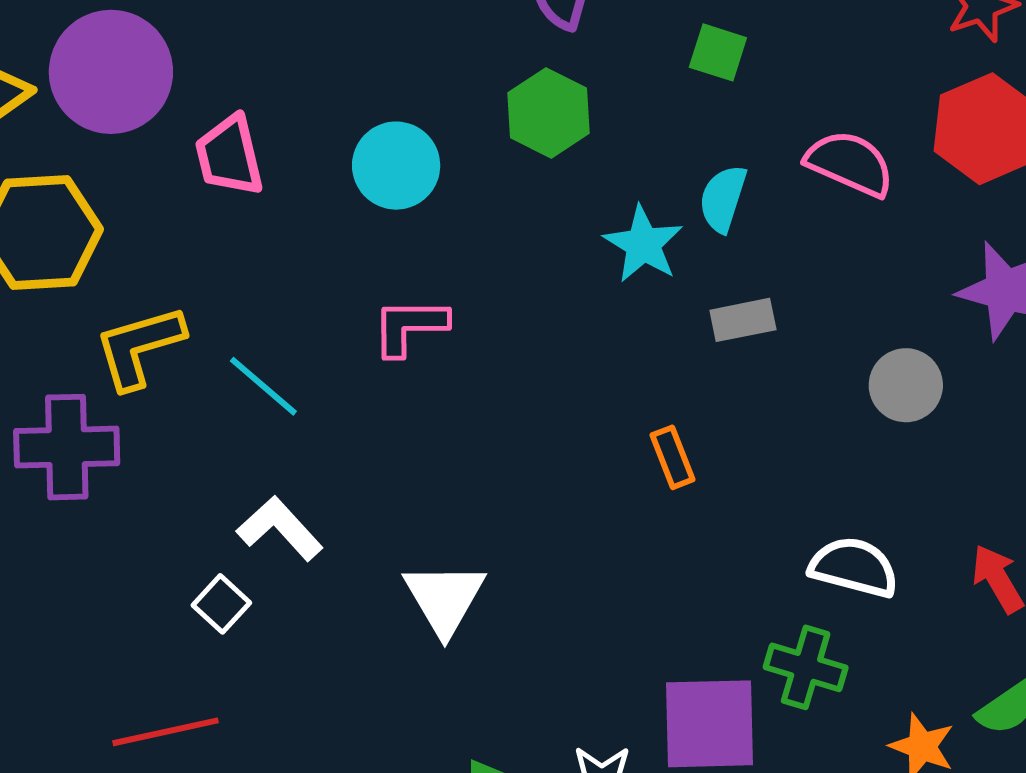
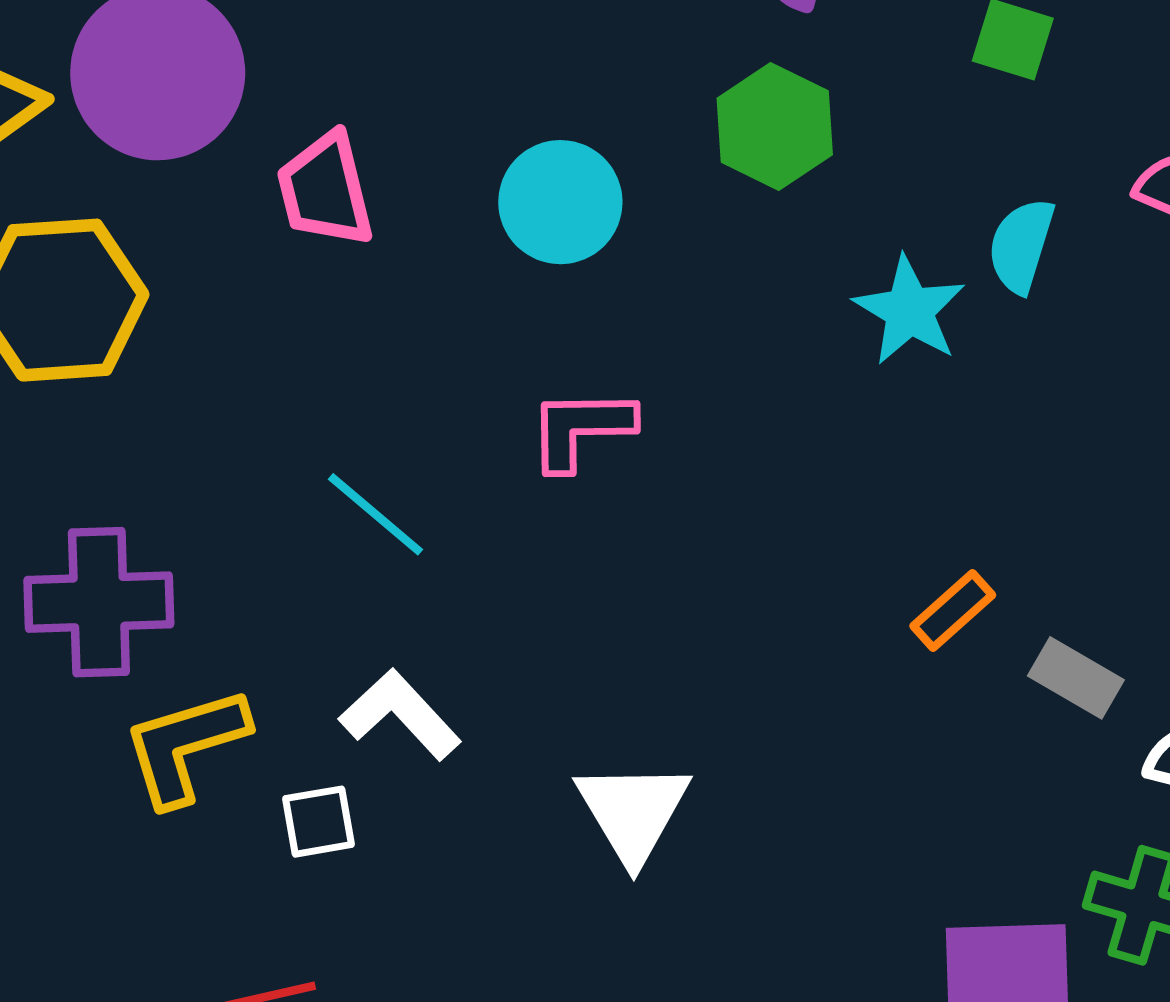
gray rectangle: (743, 320) -> (1076, 678), moved, turned 42
yellow L-shape: (139, 347) -> (185, 746), moved
orange rectangle: (672, 457) -> (953, 611), turned 70
white square: (221, 604) -> (318, 822), turned 38

